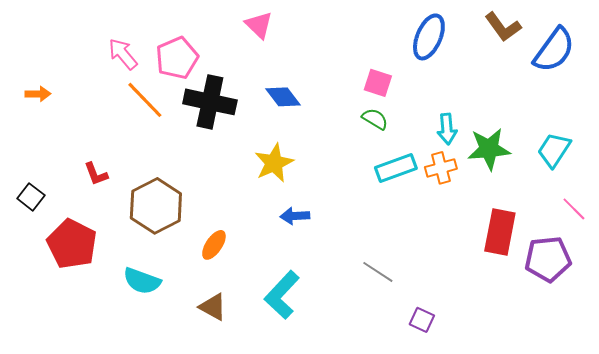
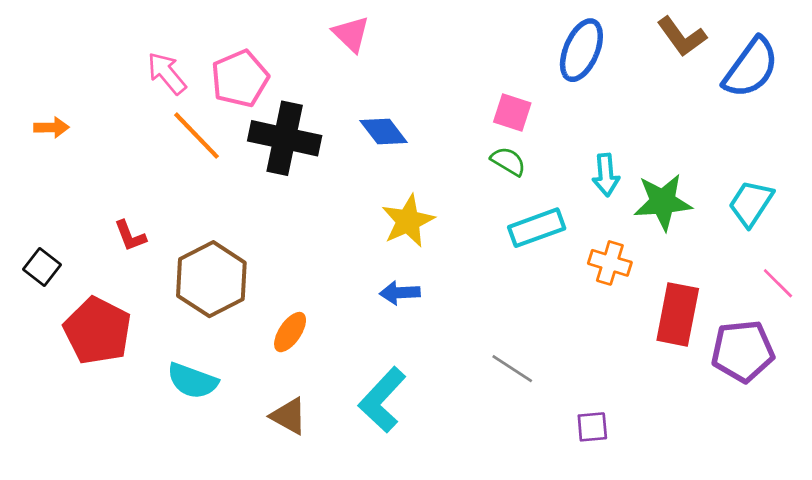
yellow star: (274, 163) -> (408, 221), moved
orange cross: (441, 168) -> (610, 263), moved, turned 32
purple square: (422, 320) -> (592, 427), moved, turned -30

